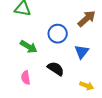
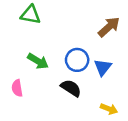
blue circle: (58, 34) -> (77, 60), moved
pink semicircle: (26, 78) -> (17, 88), moved

